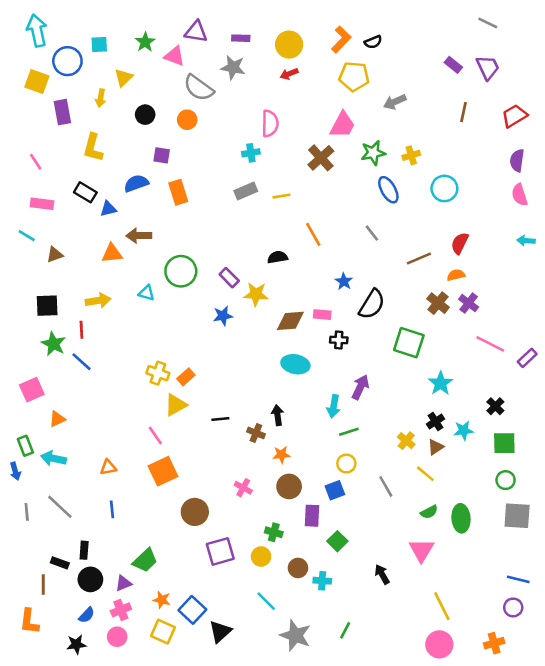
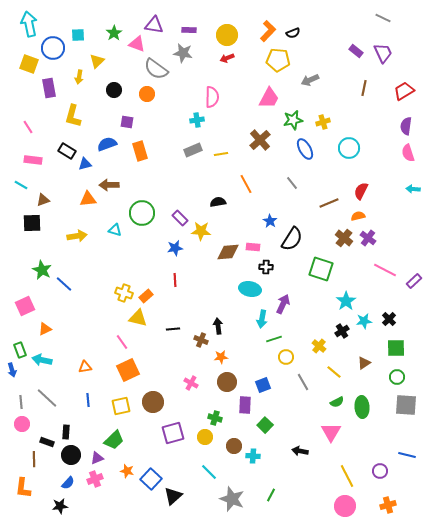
brown cross: (321, 158) -> (260, 140), moved
black square: (47, 306) -> (32, 223), moved
red line: (81, 330) -> (175, 280), moved
cyan ellipse: (295, 364) -> (250, 289), moved
yellow triangle: (176, 405) -> (138, 318), turned 42
cyan star: (464, 430) -> (364, 321), moved
brown triangle: (436, 447) -> (364, 363), moved
yellow circle: (346, 464) -> (286, 357), moved
black arrow: (382, 574) -> (300, 451), turned -49
purple circle: (513, 607) -> (380, 471), moved
yellow square: (163, 632) -> (121, 406), moved, turned -36
pink circle: (117, 637) -> (22, 424), moved

